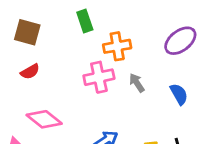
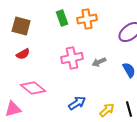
orange cross: (117, 46) -> (87, 19), moved
gray arrow: (137, 83) -> (99, 62), turned -80

